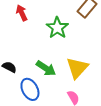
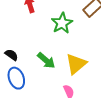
blue ellipse: (30, 89) -> (16, 78), moved

